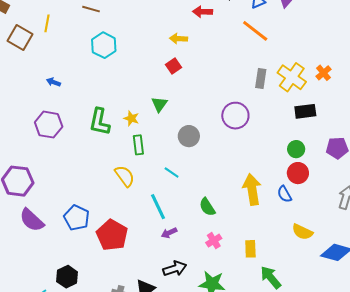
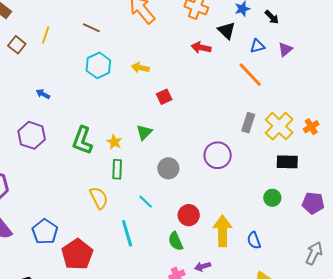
brown square: (20, 37) -> (17, 45), size x0.7
yellow arrow: (179, 39) -> (140, 68), moved
red circle: (298, 173) -> (189, 215), moved
purple arrow: (169, 233) -> (203, 266), moved

